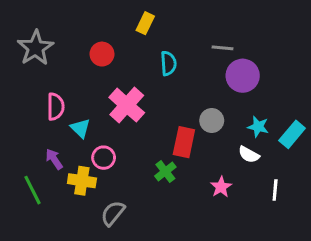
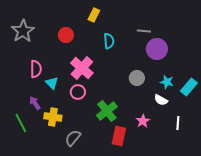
red rectangle: (184, 142) -> (119, 136), moved
pink circle: (104, 158) -> (78, 92), moved
green cross: (165, 171) -> (107, 111), size x1.5

